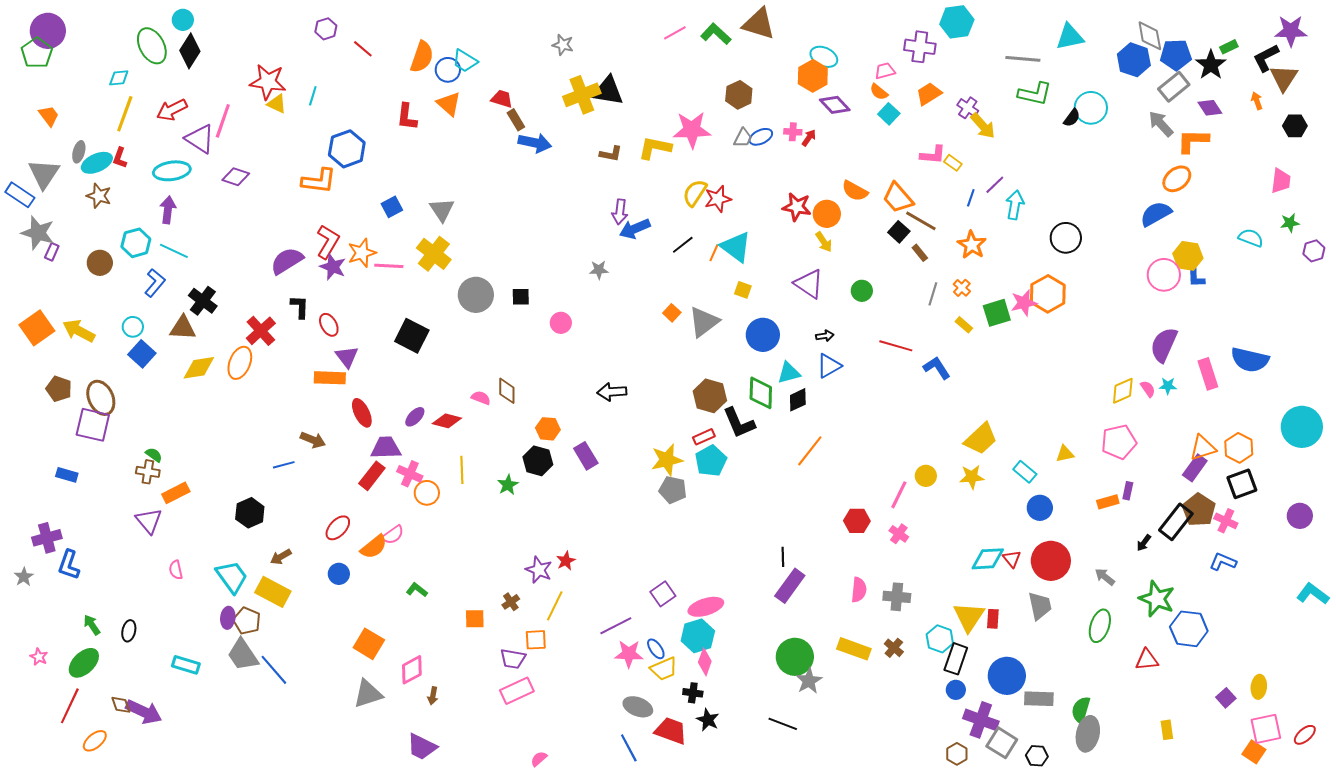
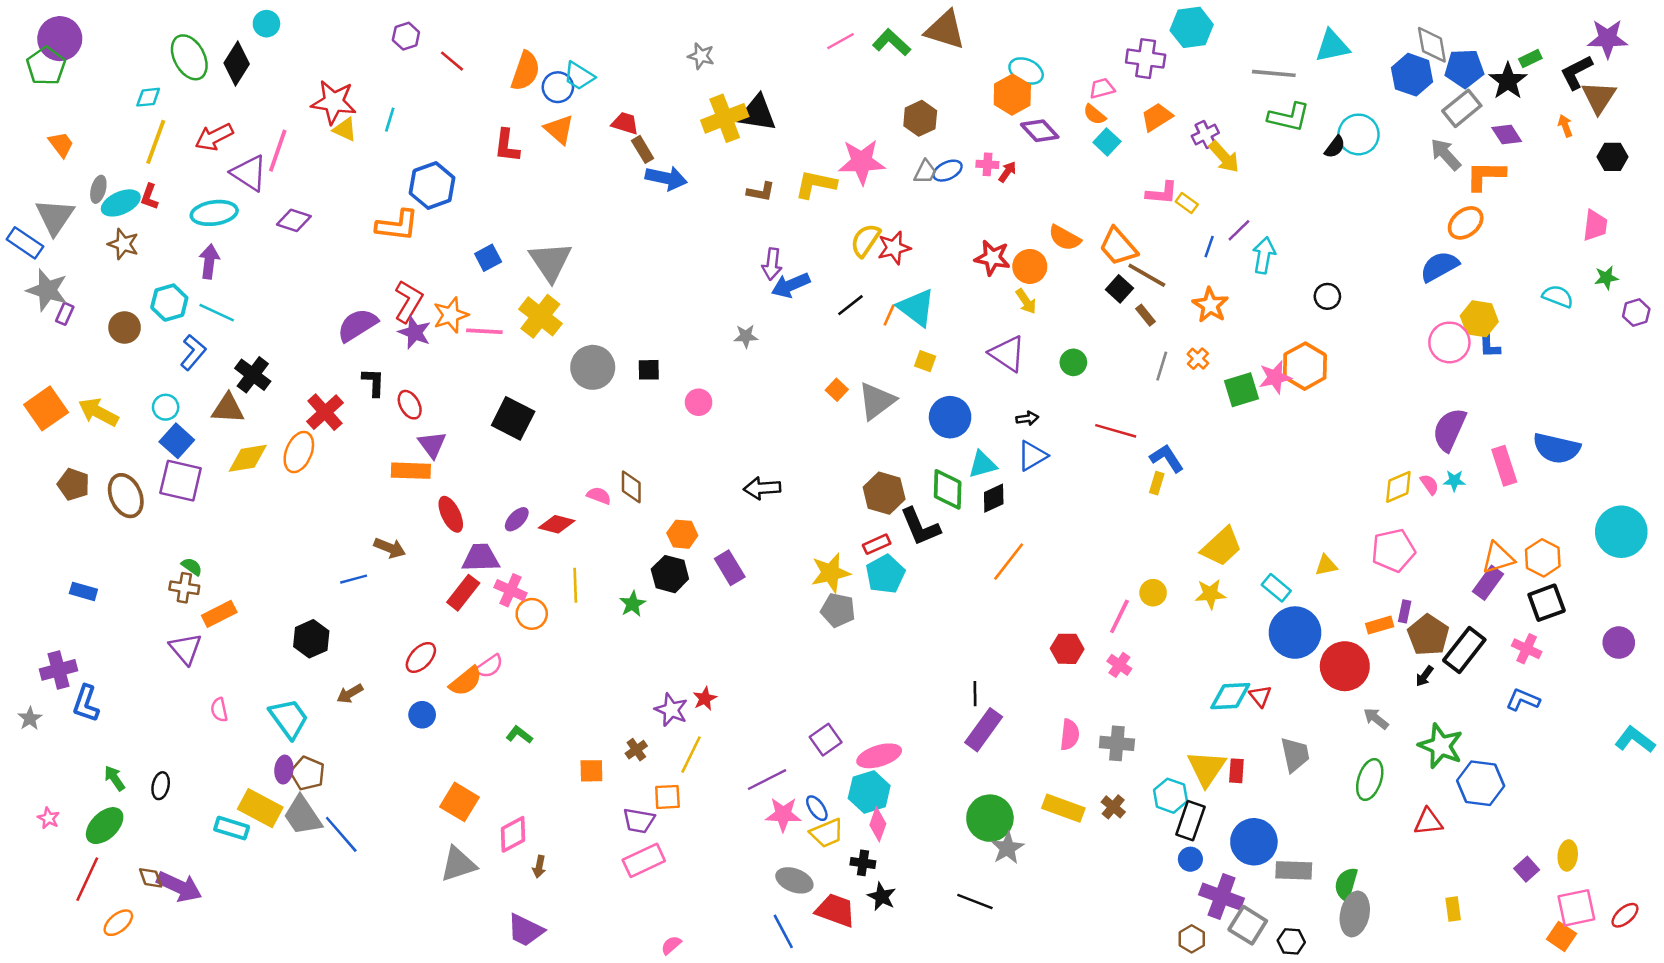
cyan circle: (183, 20) -> (266, 24), moved
purple cross: (968, 108) -> (1205, 134), turned 30
gray triangle: (442, 210) -> (550, 261), size x1.4
black circle: (1066, 238) -> (1327, 296), size x0.7
yellow rectangle: (964, 325) -> (1157, 483), moved, turned 66
purple square: (93, 425) -> (181, 481), moved
blue circle: (1040, 508) -> (1295, 633), size x1.6
brown pentagon: (1199, 510) -> (1428, 635), moved
red circle: (1051, 561) -> (1345, 666), moved
yellow rectangle: (273, 592) -> (260, 808), moved

